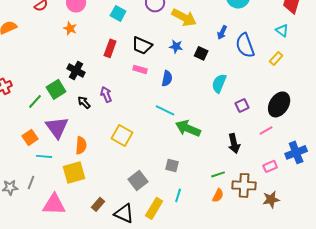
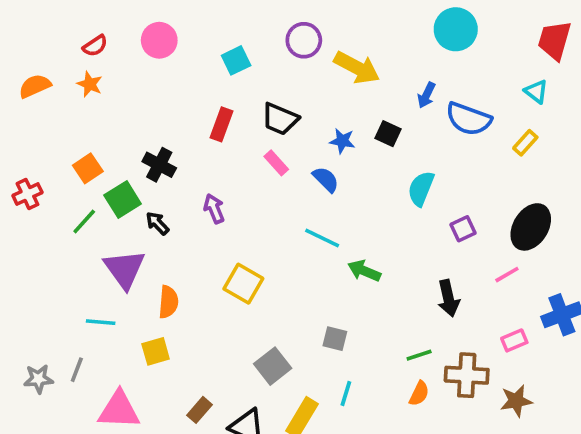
cyan square: (118, 13) -> (236, 60), turned 35
orange star: (70, 28) -> (90, 84), moved
blue semicircle: (245, 45) -> (469, 119), turned -50
blue star: (176, 46) -> (342, 141), moved
pink rectangle: (140, 69) -> (276, 163), turned 32
blue semicircle: (167, 78) -> (326, 179), turned -56
black arrow: (84, 102) -> (157, 223), moved
green arrow: (188, 128) -> (364, 271), size x0.7
orange square: (30, 137) -> (88, 168), moved
yellow square: (74, 172) -> (156, 351), size x0.7

